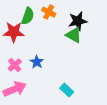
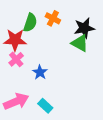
pink cross: (15, 65) -> (16, 59), moved
cyan rectangle: (67, 90) -> (45, 106), moved

